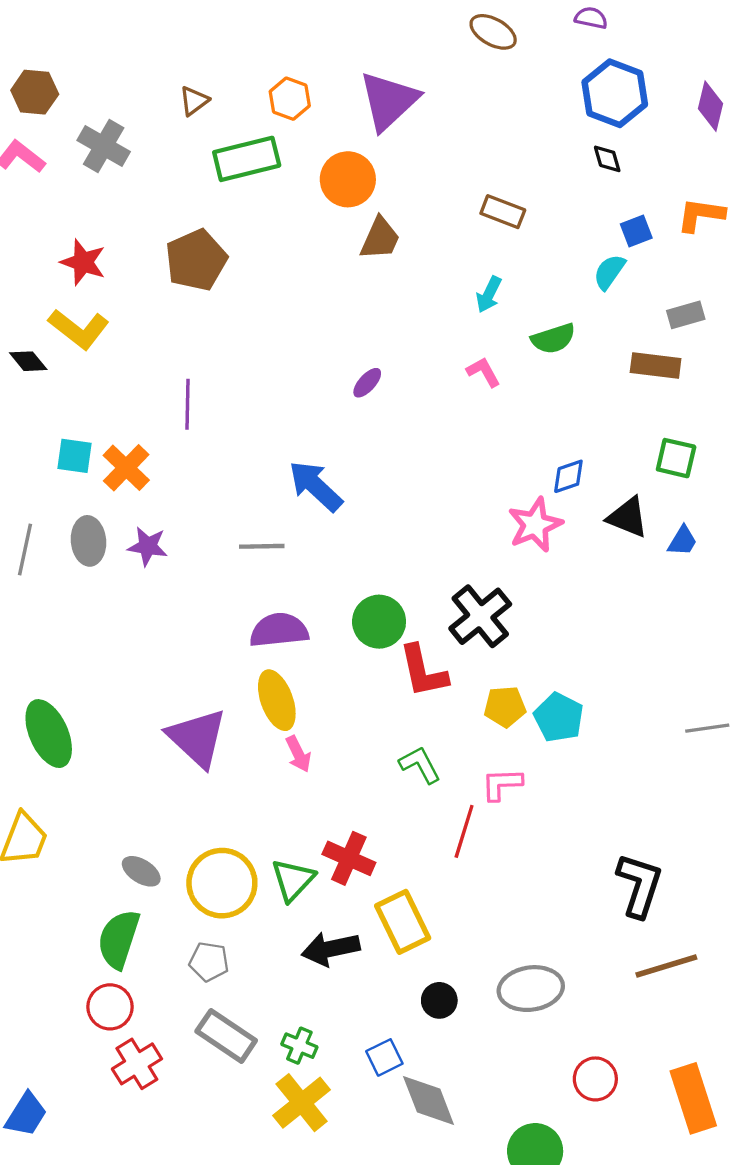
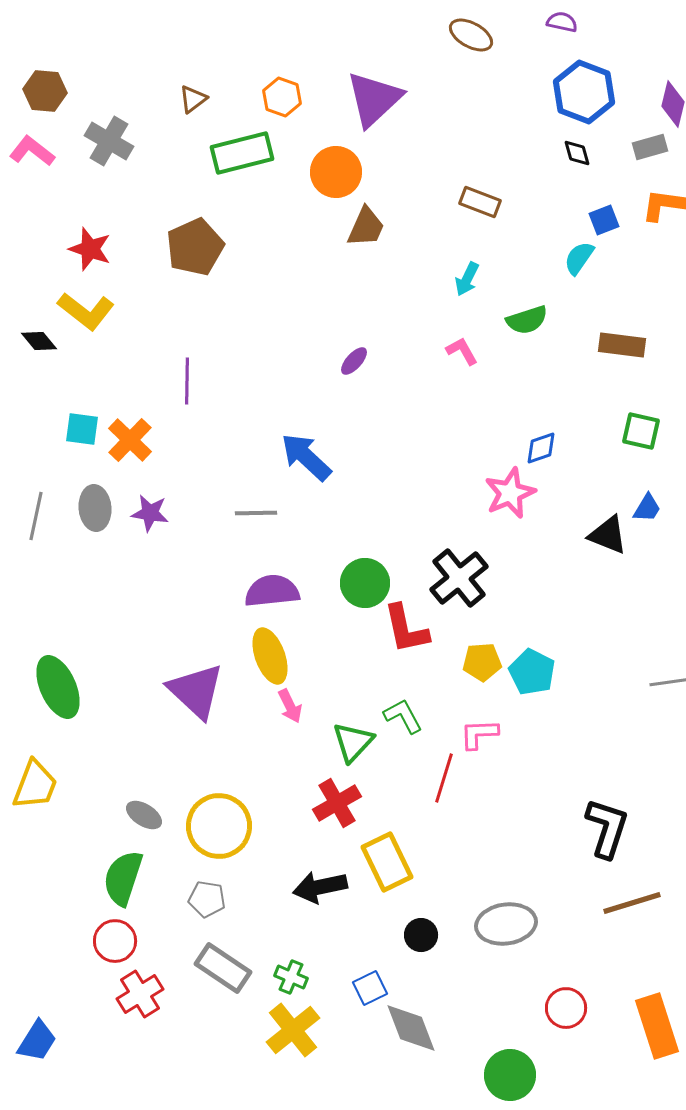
gray rectangle: (686, 315) -> (650, 147), moved
black triangle: (628, 517) -> (608, 535), moved
red cross: (349, 858) -> (337, 803), turned 36
green triangle: (293, 880) -> (353, 742), moved

